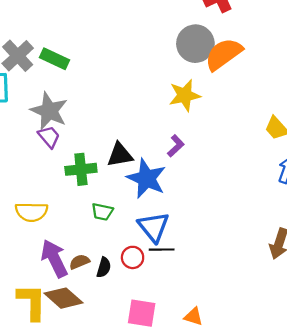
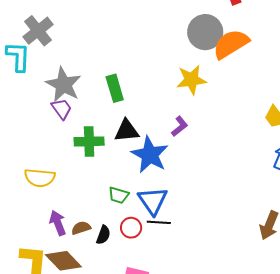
green rectangle: (55, 59) -> (115, 88), moved, turned 44
green trapezoid: (102, 212) -> (119, 195), moved
purple arrow: (54, 258) -> (58, 223), size x0.7

